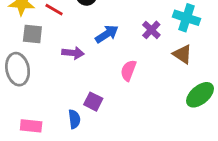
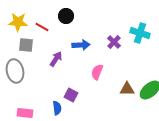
blue arrow: (107, 34) -> (81, 45), turned 30
purple arrow: (73, 53) -> (56, 59), turned -63
brown triangle: (182, 54) -> (127, 89), moved, turned -35

